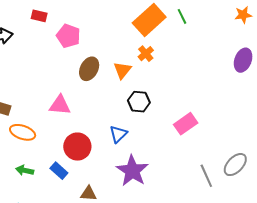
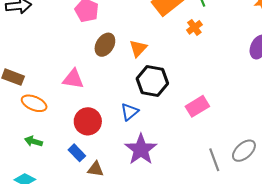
orange cross: (146, 54) -> (194, 27), moved
black hexagon: (139, 102) -> (152, 81), size x1.4
blue rectangle: (59, 171) -> (77, 153), moved

